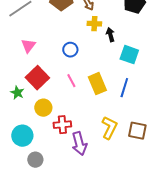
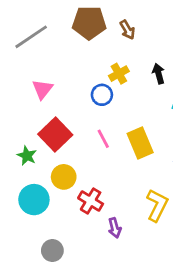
yellow cross: (94, 24) -> (119, 74), moved, turned -32
red cross: (62, 125) -> (91, 201), turned 36
cyan circle: (22, 136) -> (34, 200), moved
purple arrow: (79, 144) -> (115, 228), size x0.6

